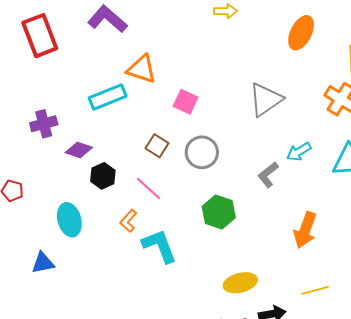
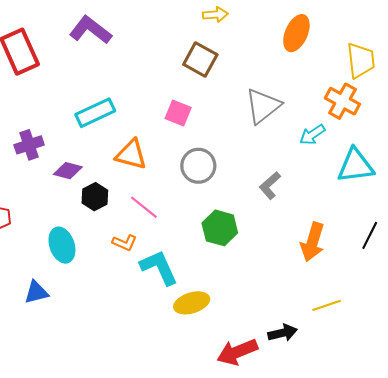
orange triangle: (142, 69) -> (131, 154), moved
brown square: (157, 146) -> (200, 60), moved, size x1.4
cyan arrow: (299, 152) -> (312, 135), moved
orange L-shape: (128, 221) -> (125, 243), turned -105
yellow ellipse: (240, 283) -> (192, 303), moved

